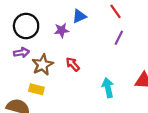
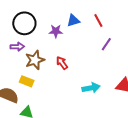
red line: (116, 11) -> (98, 21), moved
cyan arrow: (108, 88) -> (91, 88), turned 84

